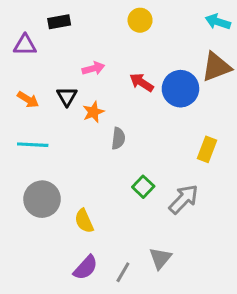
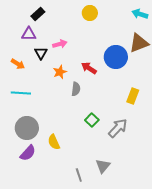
black rectangle: (59, 22) -> (38, 14), turned -32
purple triangle: (25, 45) -> (29, 34), moved
red arrow: (142, 82) -> (89, 68), moved
black triangle: (67, 96) -> (41, 53), moved
purple semicircle: (86, 268) -> (28, 153), moved
gray line: (123, 272) -> (79, 175), turned -48

